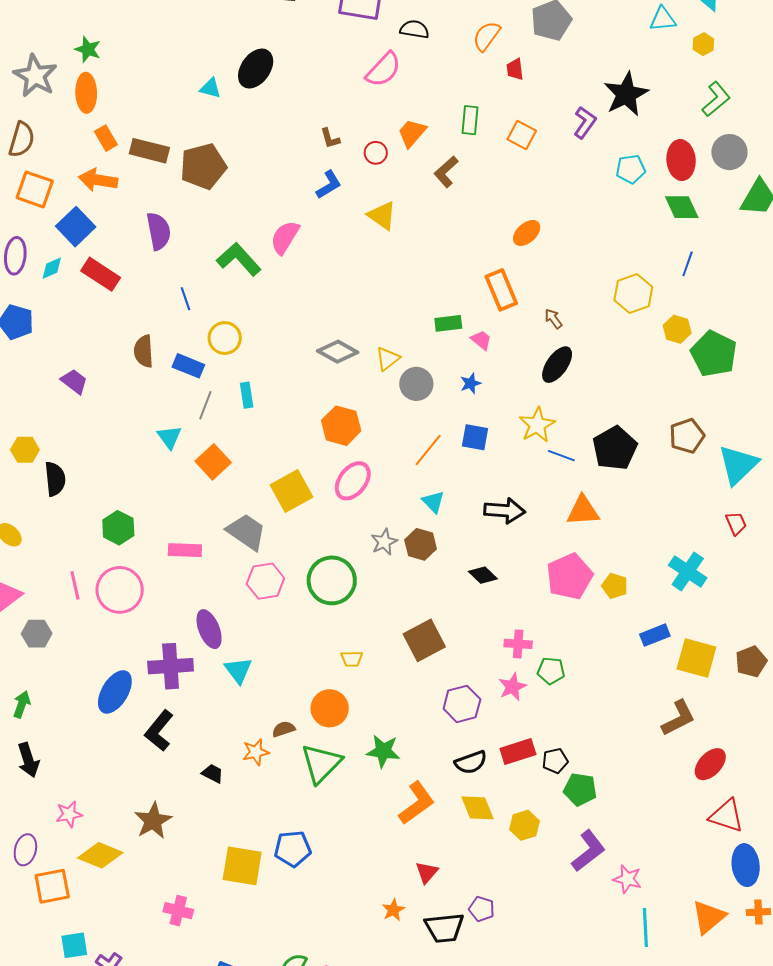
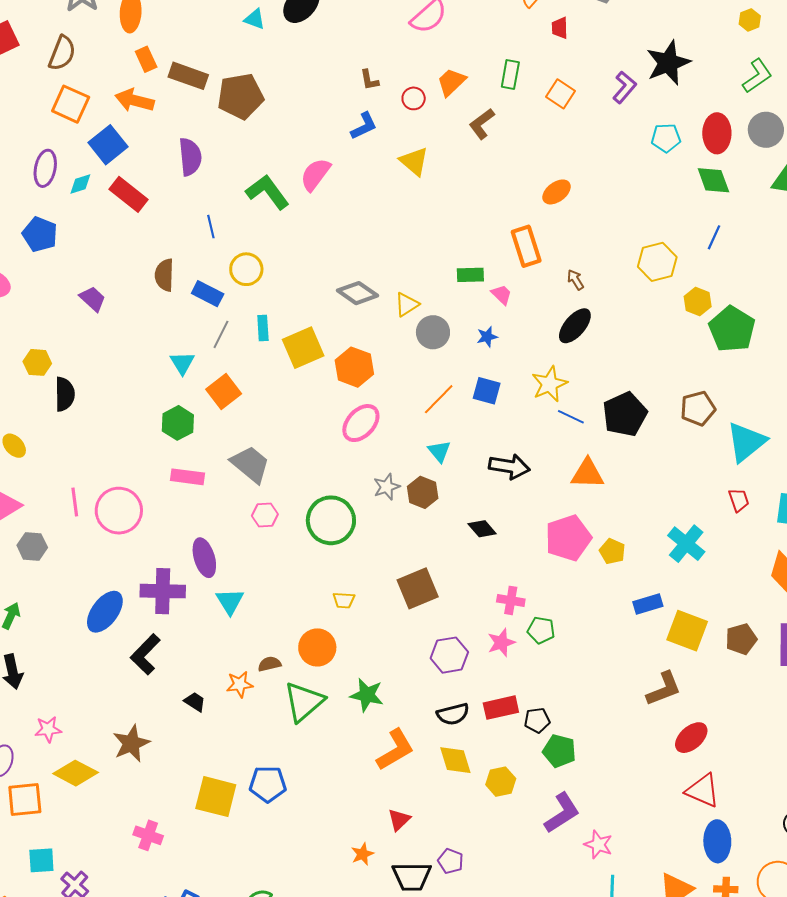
yellow square: (291, 491) -> (303, 348), moved
green hexagon: (118, 528) -> (178, 423), moved
pink hexagon: (265, 581) -> (265, 515), size x0.7

